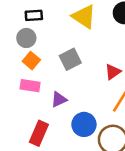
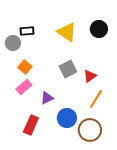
gray circle: (26, 38) -> (13, 43), moved
gray square: (70, 59) -> (68, 69), moved
pink rectangle: (30, 86) -> (24, 87), turned -49

